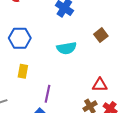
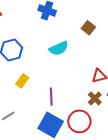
yellow rectangle: (23, 71) -> (22, 81), turned 40

